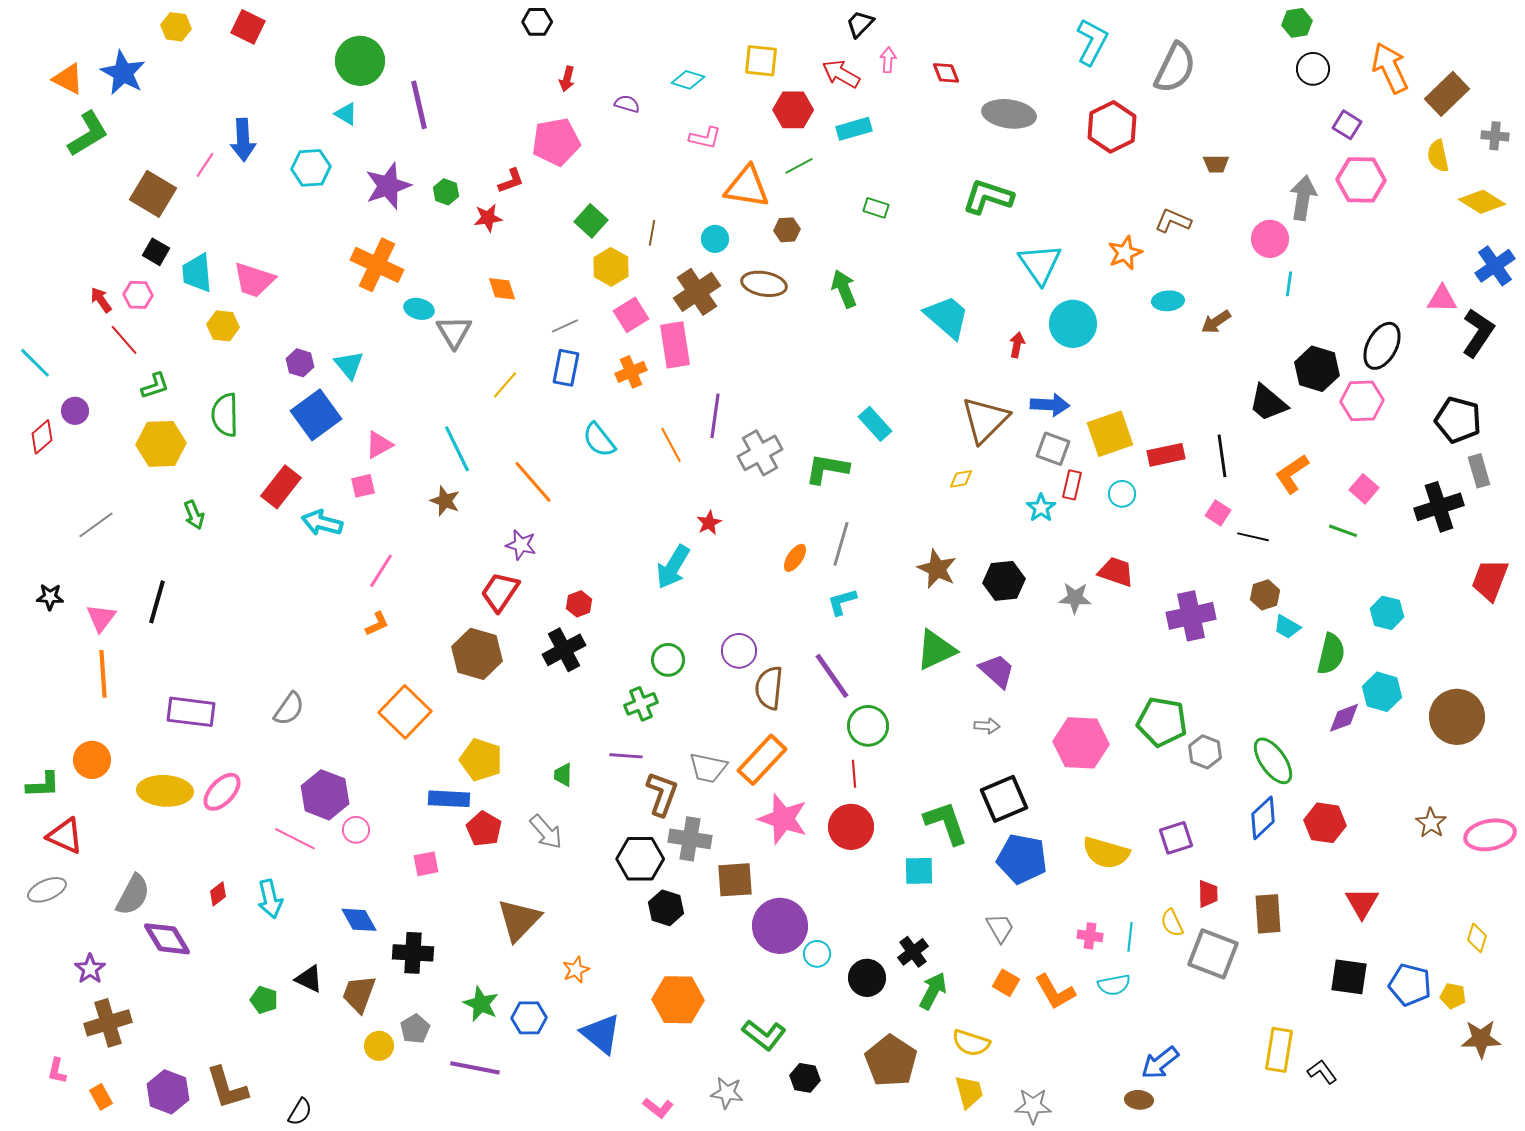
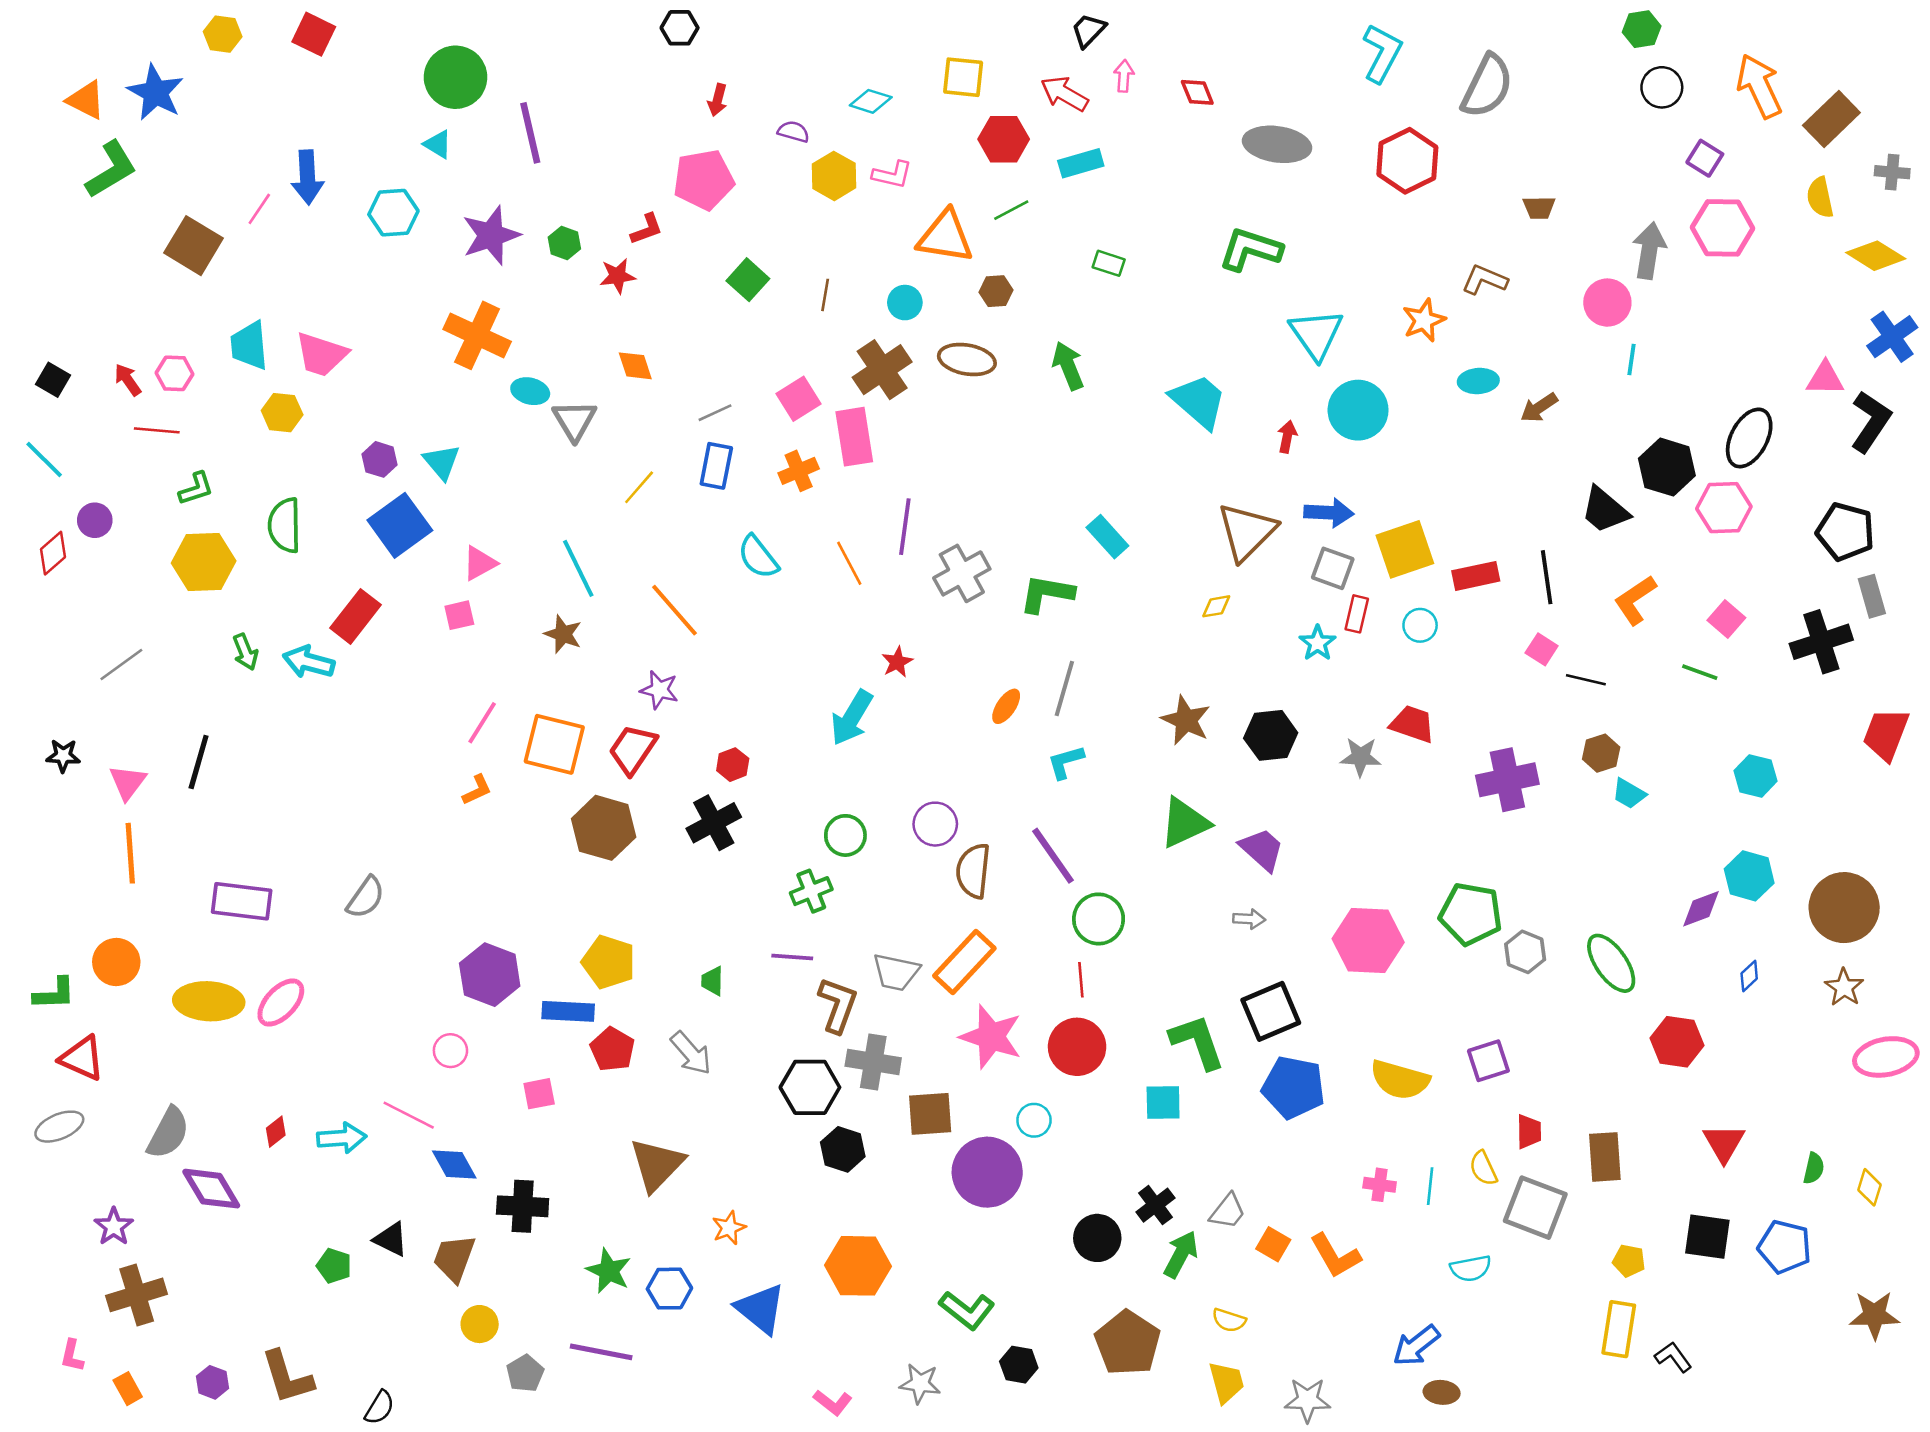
black square: (156, 252) -> (53, 380), moved
yellow hexagon: (611, 267) -> (834, 176), moved
red line: (124, 340) -> (157, 430), turned -44
cyan arrow: (322, 523) -> (309, 662), moved
green semicircle: (1331, 654) -> (1814, 1168), moved, size x0.6
orange square: (405, 712) -> (554, 744), moved, turned -30
purple hexagon: (325, 795) -> (490, 975), moved
blue diamond: (1263, 818) -> (1749, 976), moved, size x0.6
brown star: (1431, 823) -> (1844, 987), moved
pink line: (295, 839) -> (409, 1115), moved
cyan arrow: (270, 899) -> (342, 1138), turned -81
gray trapezoid: (1000, 928) -> (1228, 1211), moved, turned 68
cyan circle: (817, 954) -> (1034, 1120), moved
cyan semicircle: (1114, 985) -> (1471, 1268), moved
yellow pentagon: (1453, 996) -> (1629, 1261), moved
gray pentagon: (415, 1029) -> (525, 1373), moved
yellow semicircle: (971, 1043) -> (1229, 1320), size x0.7
blue arrow: (1160, 1063) -> (1416, 1346), moved
purple hexagon: (168, 1092) -> (212, 1382), size x0.6

